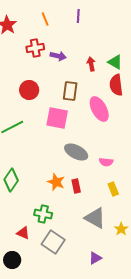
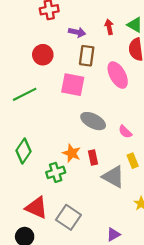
purple arrow: (58, 56) -> (77, 32), moved
pink semicircle: (106, 162) -> (125, 132), turned 40
green cross: (43, 214) -> (56, 172), moved, turned -30
gray triangle: (95, 218) -> (113, 177), moved
red triangle: (23, 233) -> (36, 208), size x1.6

